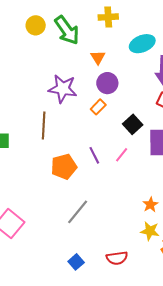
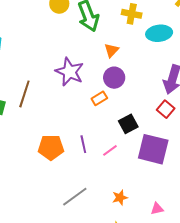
cyan ellipse: (142, 44) -> (159, 33), moved
brown line: (44, 125) -> (24, 94), moved
orange star: (150, 205) -> (120, 198), moved
gray line: (78, 212) -> (75, 197), moved

